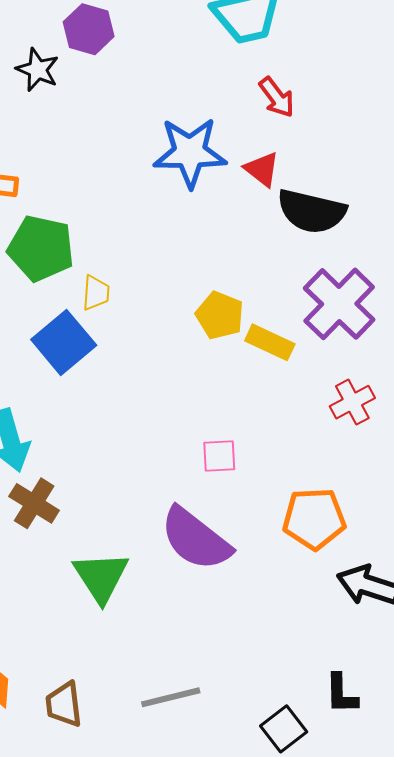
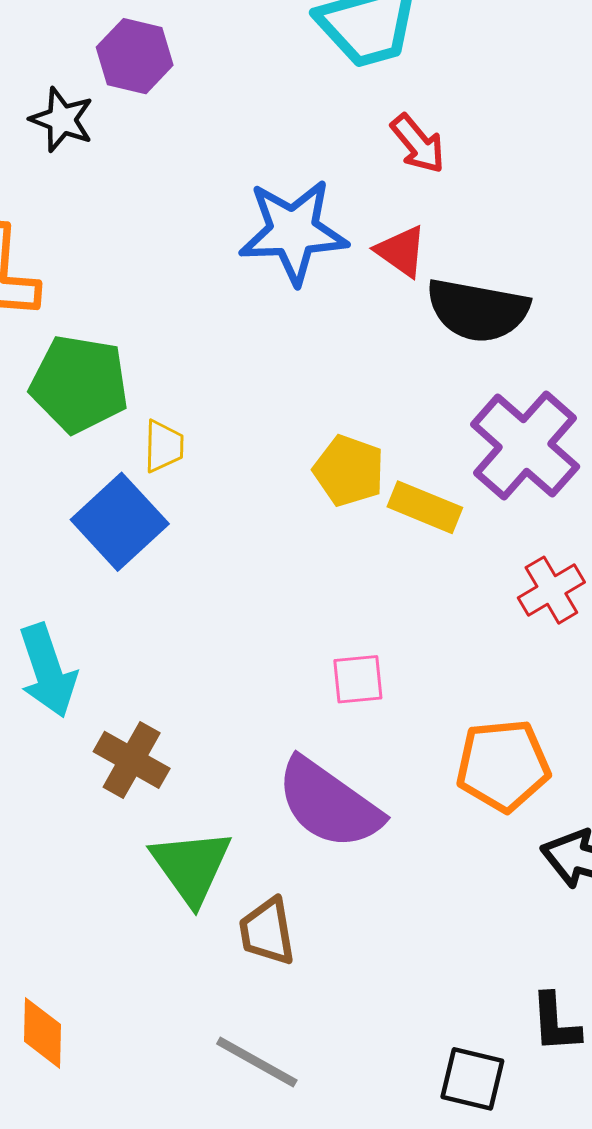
brown cross: (34, 503) -> (132, 760), moved
gray line: (171, 697) -> (257, 1062), moved, turned 46
brown trapezoid: (64, 704) -> (267, 931), moved
black square: (284, 729) -> (472, 1079), turned -36

